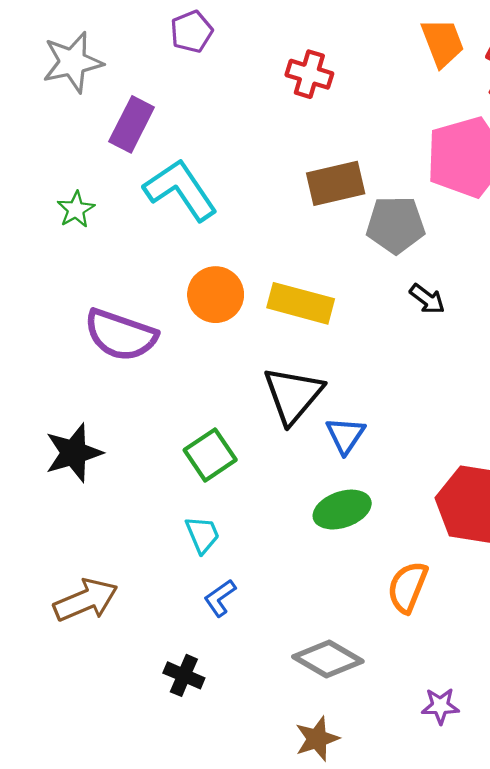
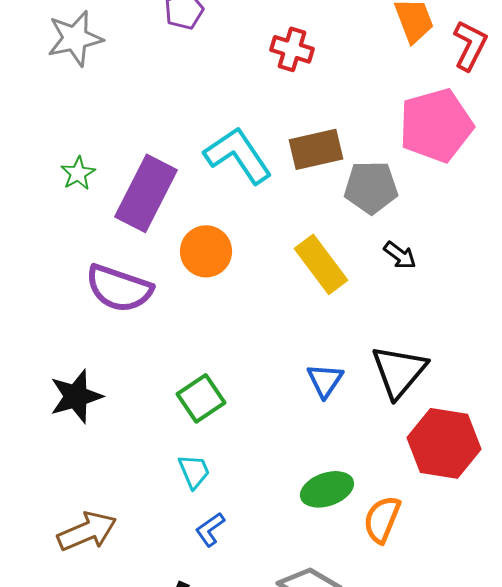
purple rectangle: (132, 124) -> (146, 193), moved, size x1.5
cyan L-shape: (181, 190) -> (238, 155), moved
yellow rectangle: (301, 303) -> (321, 264), moved, turned 38
black triangle: (293, 395) -> (399, 371), moved
green ellipse: (342, 510) -> (327, 489), moved

